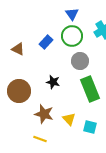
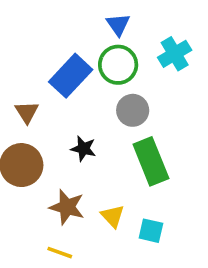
blue rectangle: (46, 42) -> (71, 76), size x1.6
brown triangle: (18, 49) -> (27, 112), moved, turned 32

